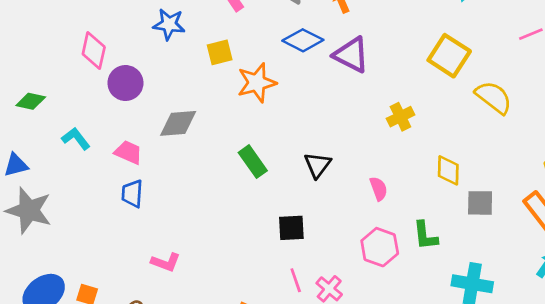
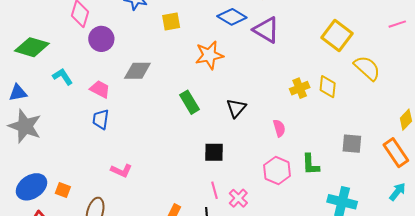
orange star: (257, 83) -> (209, 55), moved
green diamond: (31, 101) -> (32, 47), size x1.6
yellow cross: (400, 117) -> (300, 88), moved
yellow diamond: (448, 170) -> (328, 87), moved

